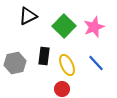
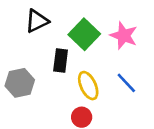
pink star: (94, 27) -> (124, 36), turned -30
black rectangle: (44, 56) -> (61, 61), moved

